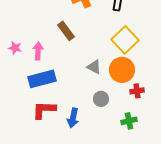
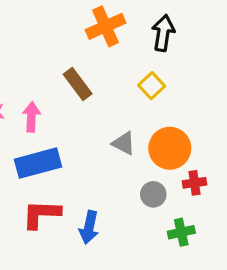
yellow square: (125, 40) -> (152, 86), moved, size x0.6
gray circle: (101, 99) -> (153, 194), moved

